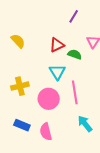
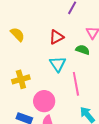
green semicircle: (75, 54) -> (83, 50), moved
pink circle: (49, 99) -> (44, 101), moved

